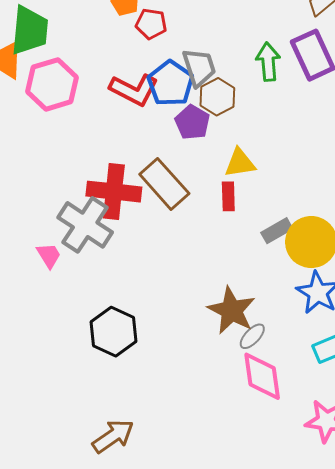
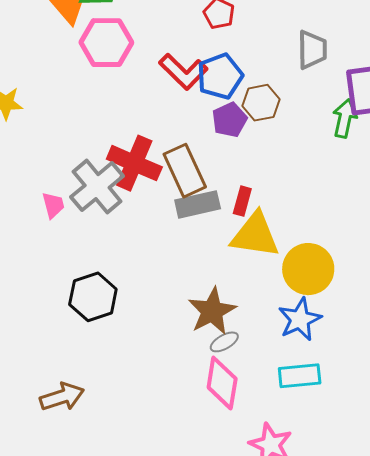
green arrow: (268, 62) -> (345, 118), moved
gray trapezoid: (199, 67) -> (312, 50), moved
yellow triangle: (240, 163) -> (255, 235), moved, size x1.6
gray rectangle: (277, 231) -> (198, 204), moved, size x1.4

